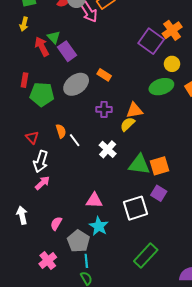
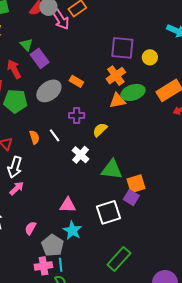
orange cross: (172, 30) -> (116, 76), moved
purple square: (151, 41) -> (122, 48), turned -30
red arrow: (42, 47) -> (14, 69), moved
yellow circle: (172, 64) -> (150, 57), moved
orange triangle: (134, 110) -> (117, 101), moved
white line: (75, 140) -> (55, 135), moved
orange square: (159, 166) -> (136, 184), moved
pink cross: (48, 261) -> (43, 266), moved, turned 30

